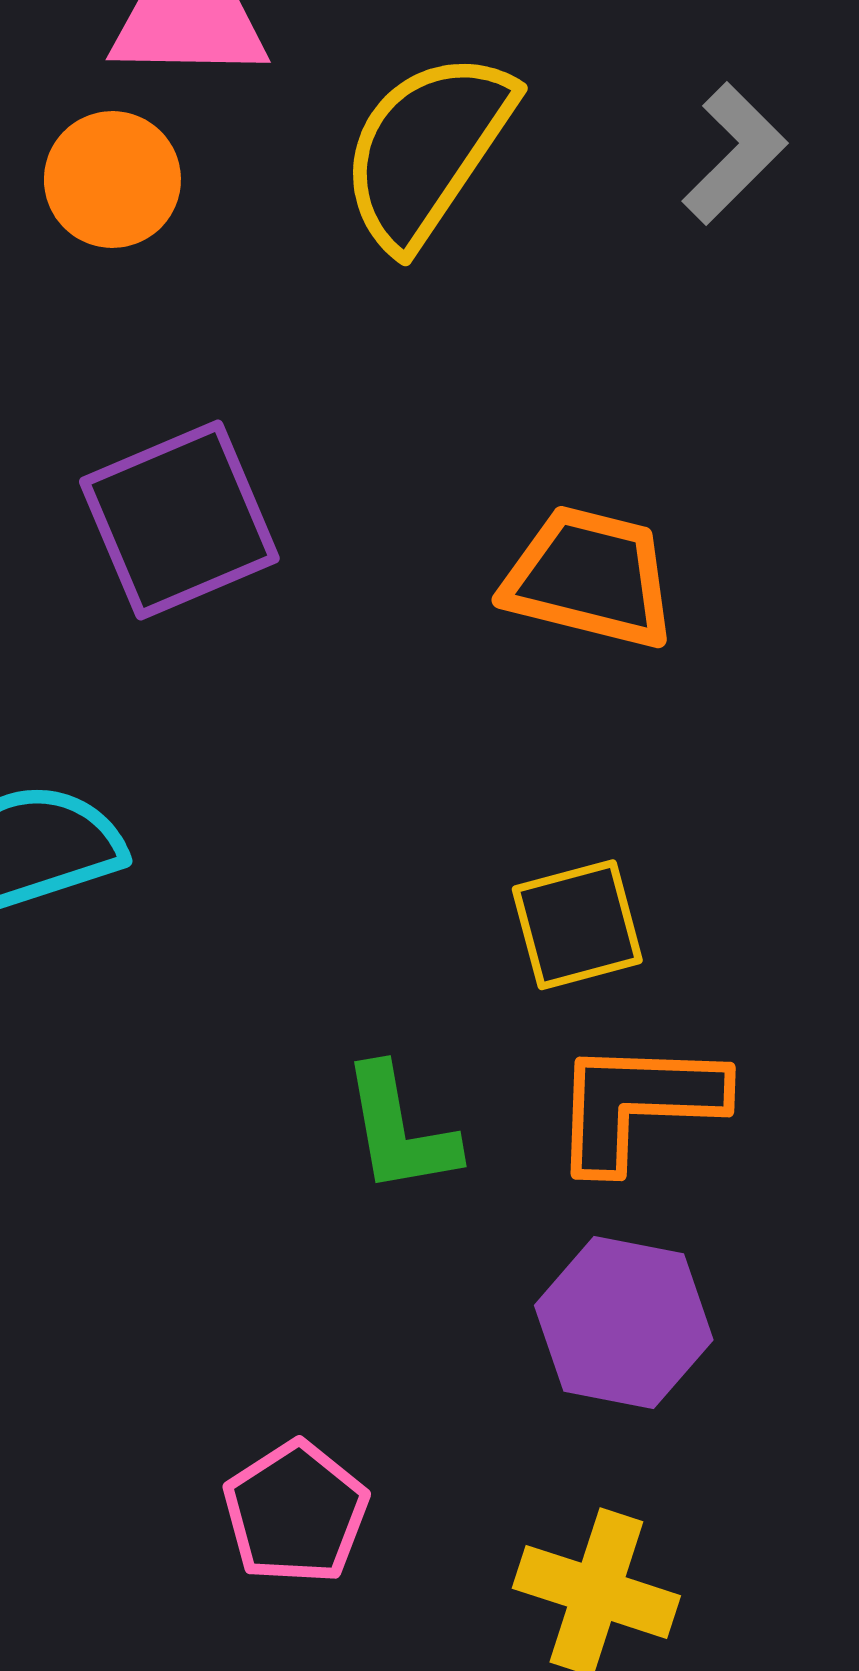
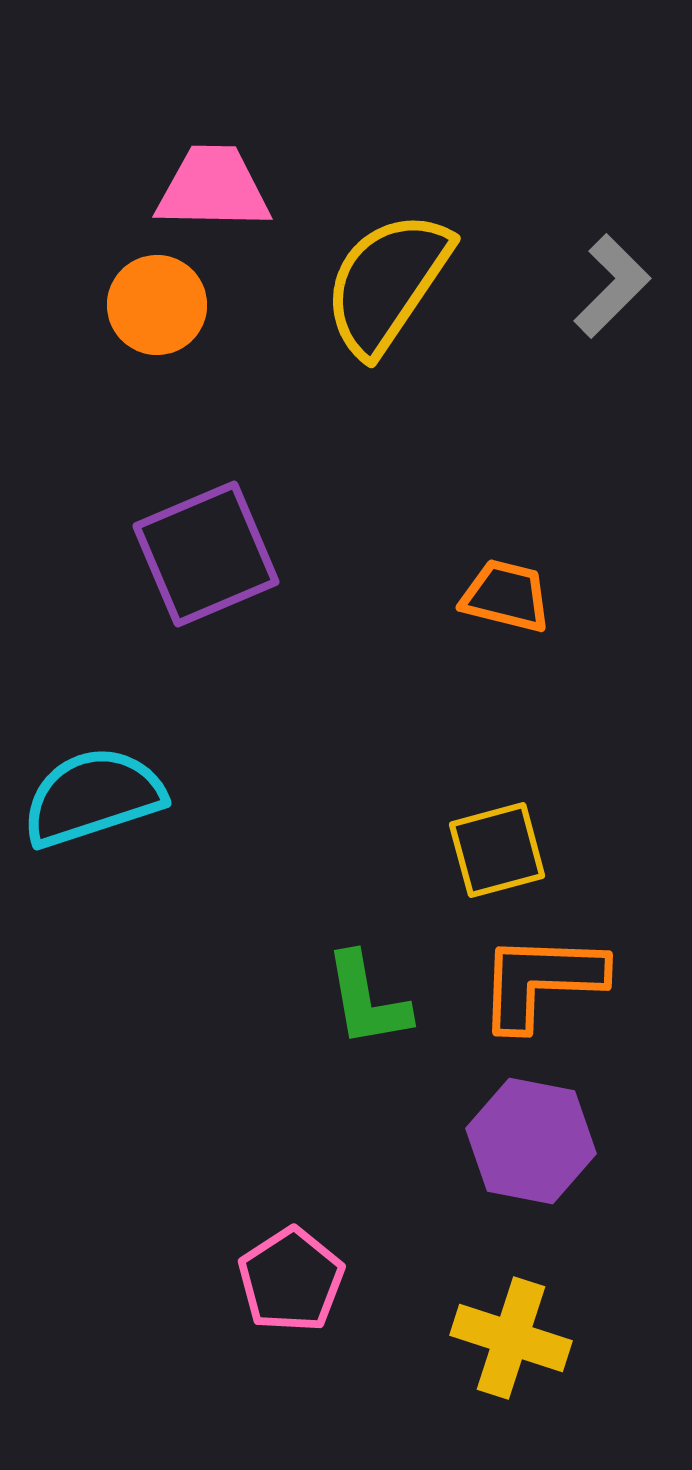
orange trapezoid: (590, 577) -> (506, 596), size x0.7

